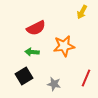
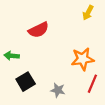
orange star: (64, 46) -> (83, 59), moved
green arrow: (32, 52) -> (12, 56), moved

